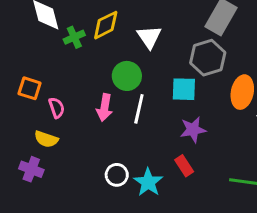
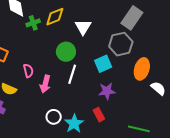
cyan square: (184, 89) -> (103, 64), turned -30
pink arrow: (105, 107) -> (45, 84), moved
pink semicircle: (57, 108) -> (28, 71), moved

